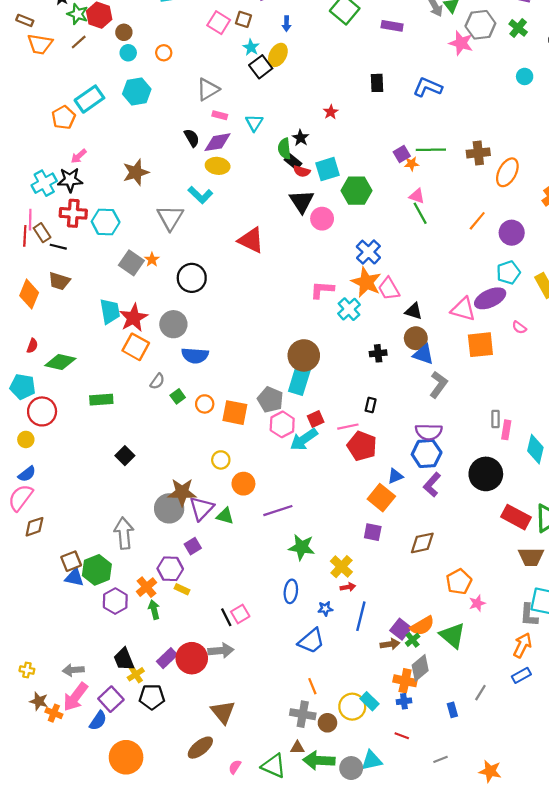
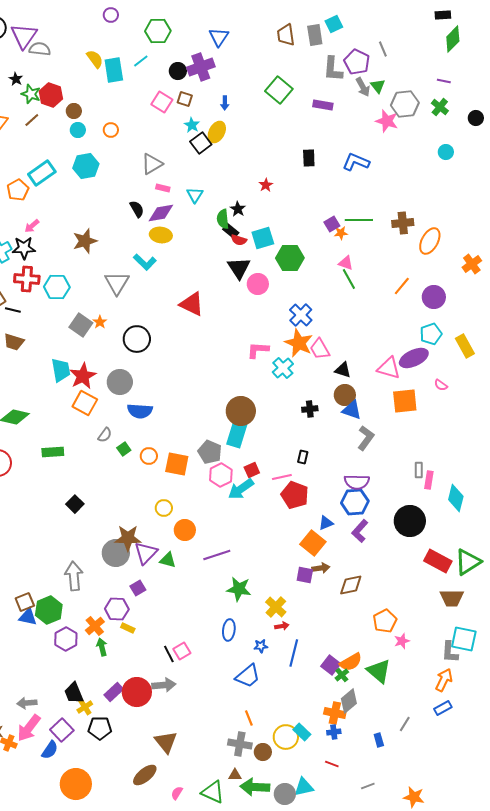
brown arrow: (390, 644) -> (321, 568), moved

